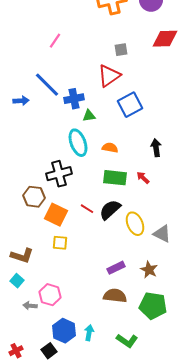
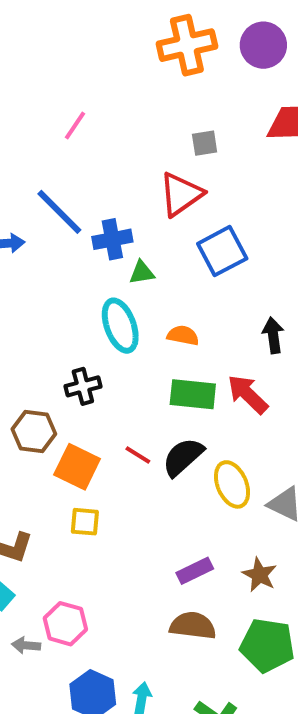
black cross: (59, 174) -> (83, 386), size x0.7
red arrow: (143, 178) -> (248, 394), size x1.6

